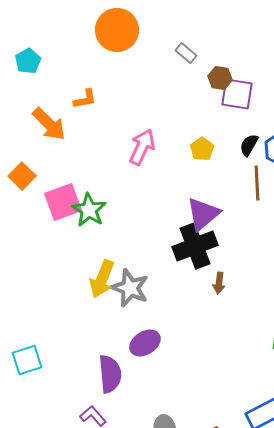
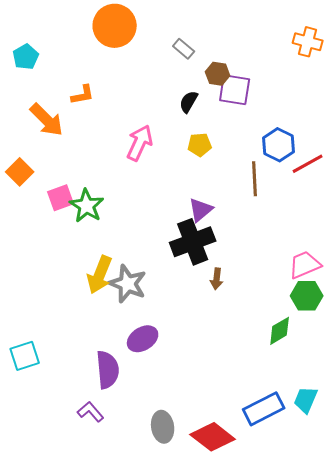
black semicircle: (249, 145) -> (189, 102), moved
yellow pentagon: (202, 149) -> (200, 145), turned 30
pink square: (63, 202) -> (61, 198), size x0.7
purple triangle: (203, 214) -> (201, 210), size x0.7

